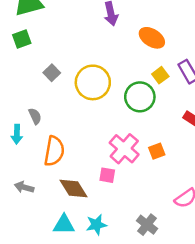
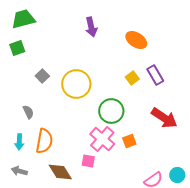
orange ellipse: (152, 38) -> (136, 40), moved
green circle: (140, 97) -> (111, 111), moved
cyan arrow: (17, 134) -> (19, 142), moved

